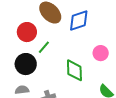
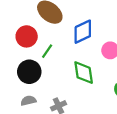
blue diamond: (79, 21) -> (83, 32), moved

